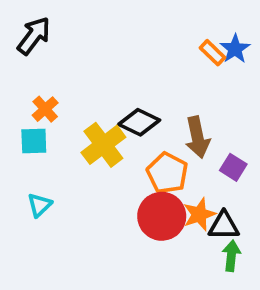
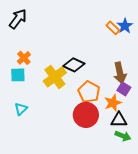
brown arrow: (197, 137) -> (120, 73), moved
orange star: (199, 214) -> (113, 103), moved
green arrow: (231, 256) -> (123, 136), turned 105

